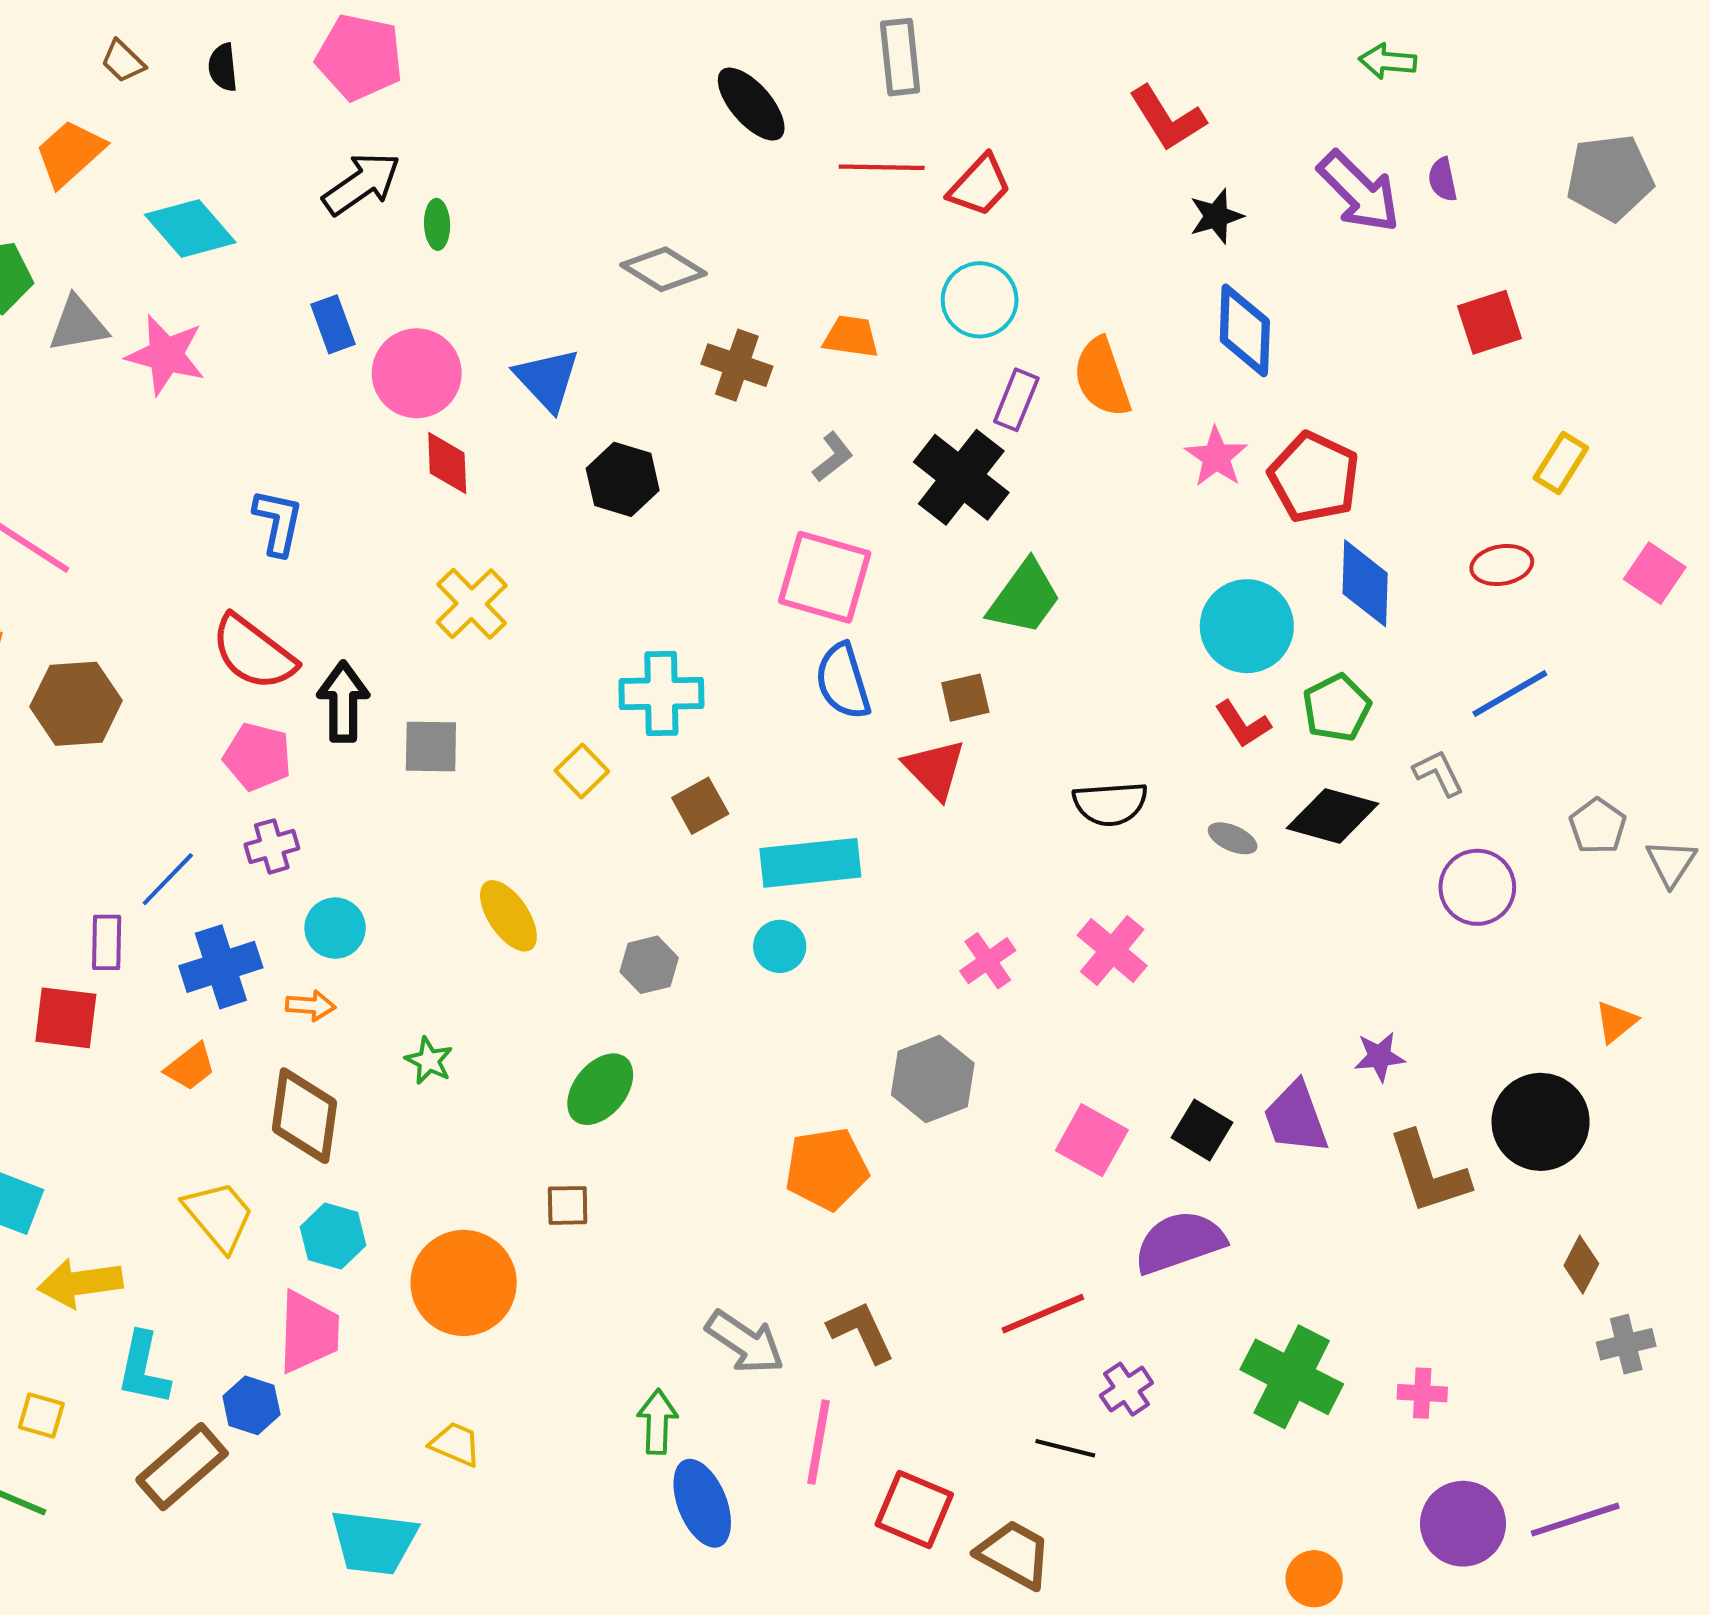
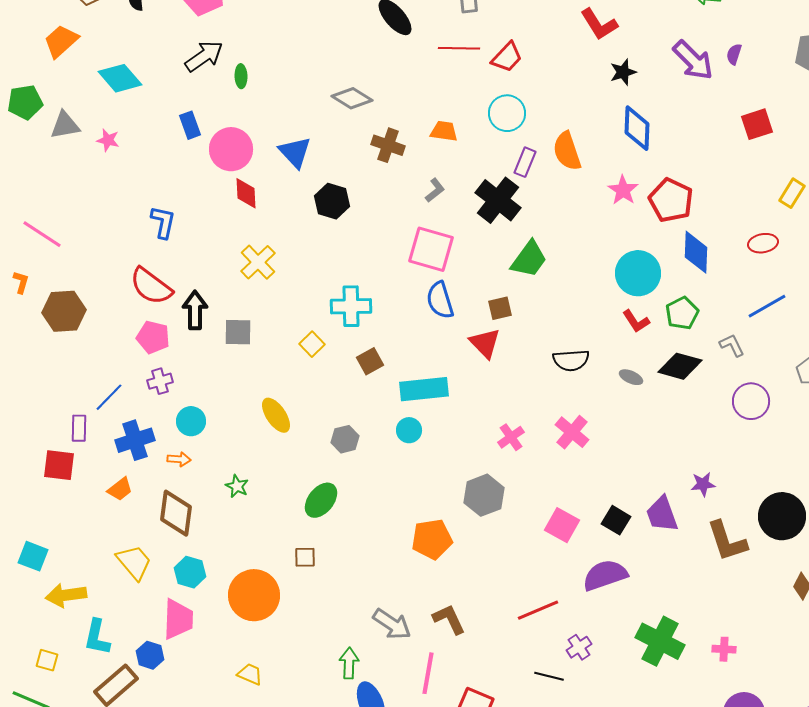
purple semicircle: (1443, 179) -> (734, 54), turned 30
pink star: (166, 355) -> (108, 140), size x0.6

